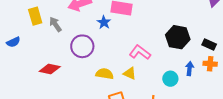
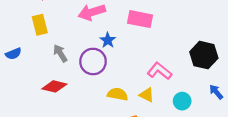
blue star: (104, 22) -> (108, 40), moved
gray arrow: (55, 24) -> (60, 53), moved
blue arrow: (190, 69) -> (216, 92), turned -48
cyan circle: (170, 79) -> (182, 101), moved

